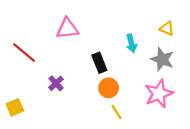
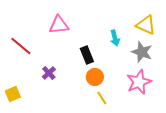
yellow triangle: (167, 29) -> (146, 25), size x1.5

